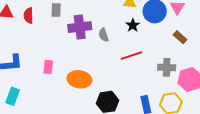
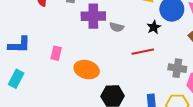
black star: (133, 25) -> (154, 27), moved
gray semicircle: (104, 35) -> (117, 27), turned -64

